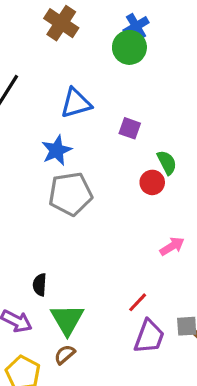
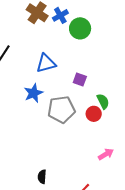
blue cross: (136, 26) -> (60, 15), moved
gray pentagon: (70, 194) -> (61, 110), moved
black semicircle: (40, 285) -> (42, 177), moved

